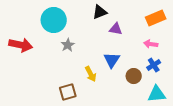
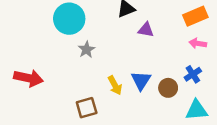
pink arrow: (151, 44) -> (198, 43), moved
red arrow: (21, 45) -> (28, 78), moved
blue triangle: (112, 60) -> (141, 80), moved

